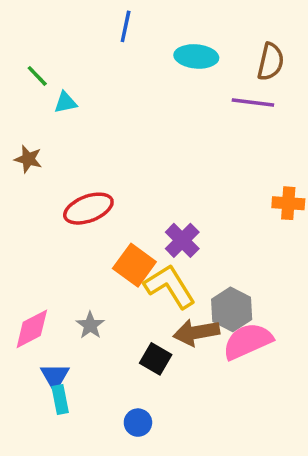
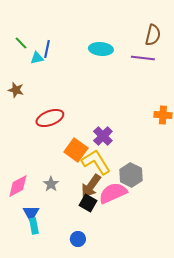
blue line: (126, 26) -> (47, 49), moved
cyan ellipse: (196, 56) -> (101, 49), moved
brown arrow: (196, 332) -> (91, 186), moved, turned -45
pink semicircle: (248, 341) -> (113, 193), moved

